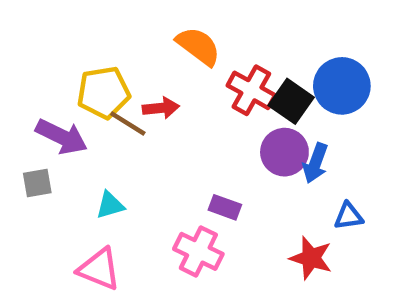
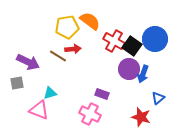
yellow pentagon: (103, 93) -> (67, 27), moved
blue triangle: (348, 216) -> (158, 98), turned -32
pink triangle: (99, 269) -> (39, 110), moved

